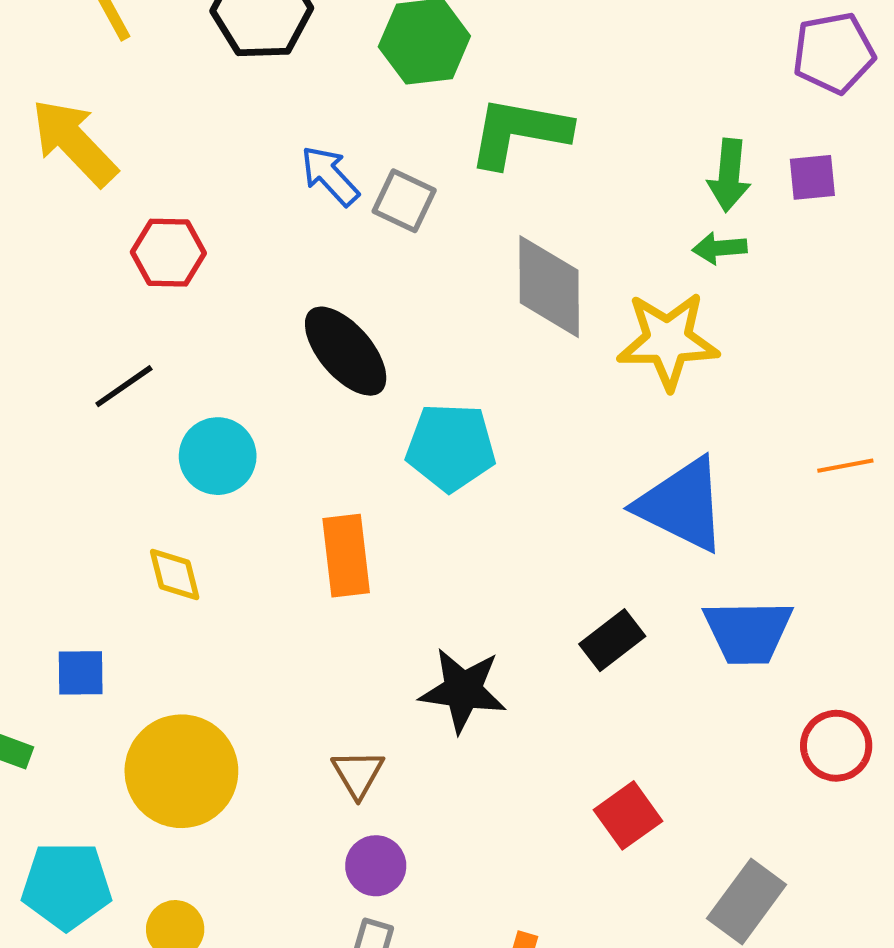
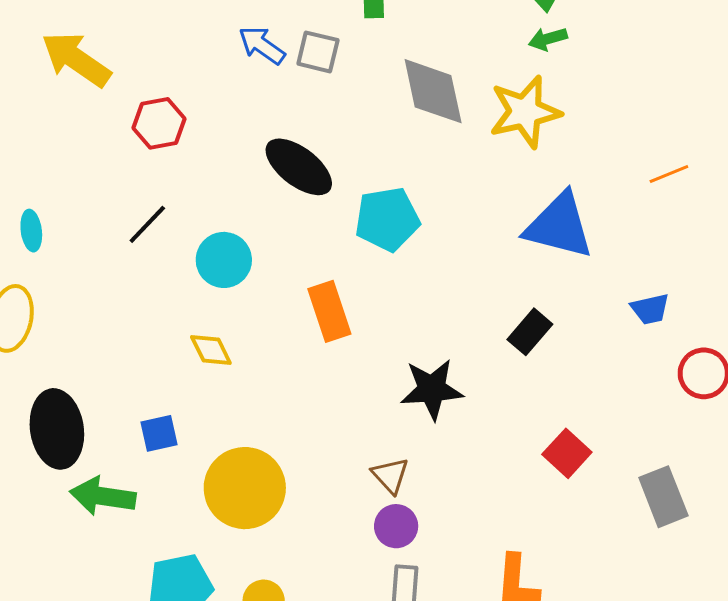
blue trapezoid: (748, 632) -> (650, 309), moved, size x0.6
brown triangle: (358, 774) -> (390, 475), moved
gray rectangle: (747, 902) -> (663, 497), turned -46

